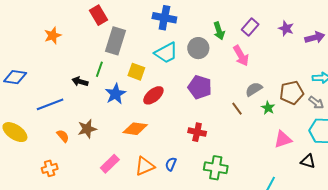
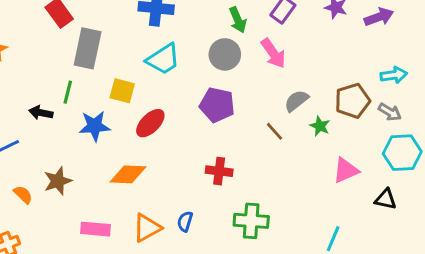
gray circle: (198, 48) -> (225, 54), moved
blue star: (115, 94) -> (95, 126), turned 30
pink rectangle: (110, 164) -> (96, 229), turned 54

